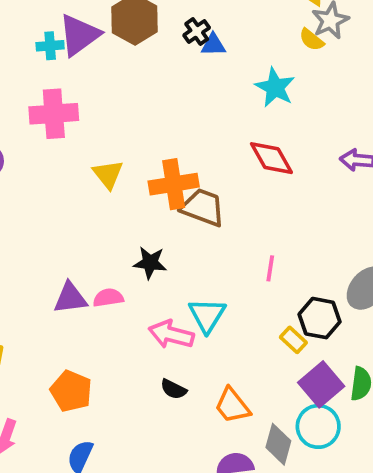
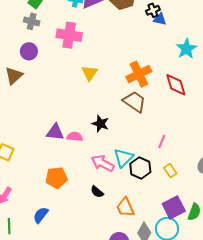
orange cross: (174, 184) -> (139, 74), moved, turned -30
black hexagon: (319, 318) -> (140, 168), moved
yellow rectangle: (293, 340) -> (170, 171), moved
orange pentagon: (71, 391) -> (56, 178), moved, turned 30

